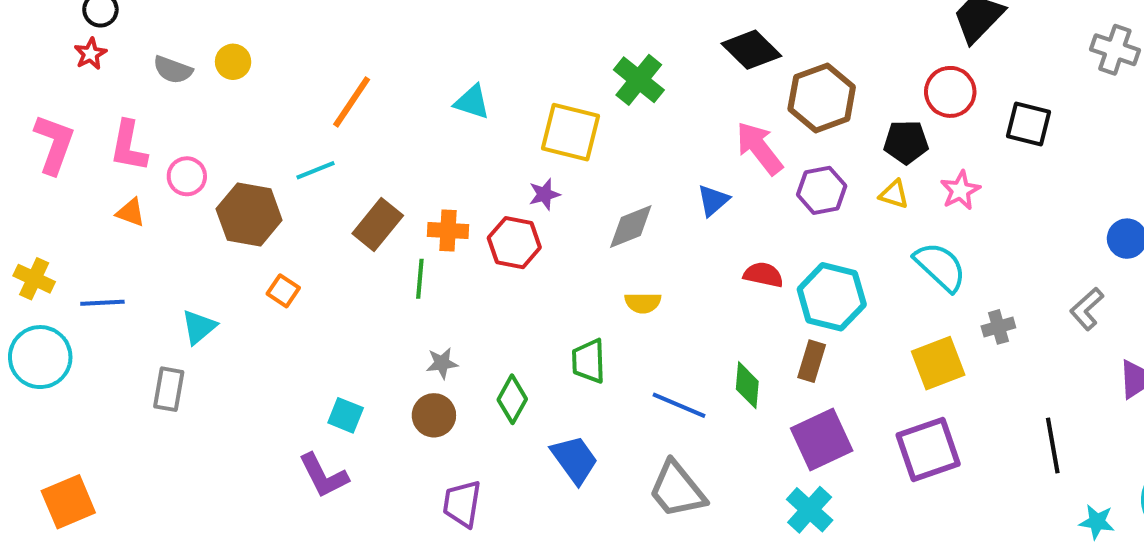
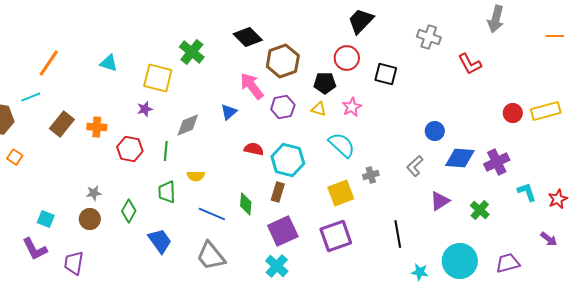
red hexagon: (514, 243) -> (130, 149), moved
green line: (420, 279) -> (166, 151), moved
yellow semicircle: (643, 303) -> (196, 176), moved
purple trapezoid: (462, 504) -> (74, 263), moved

